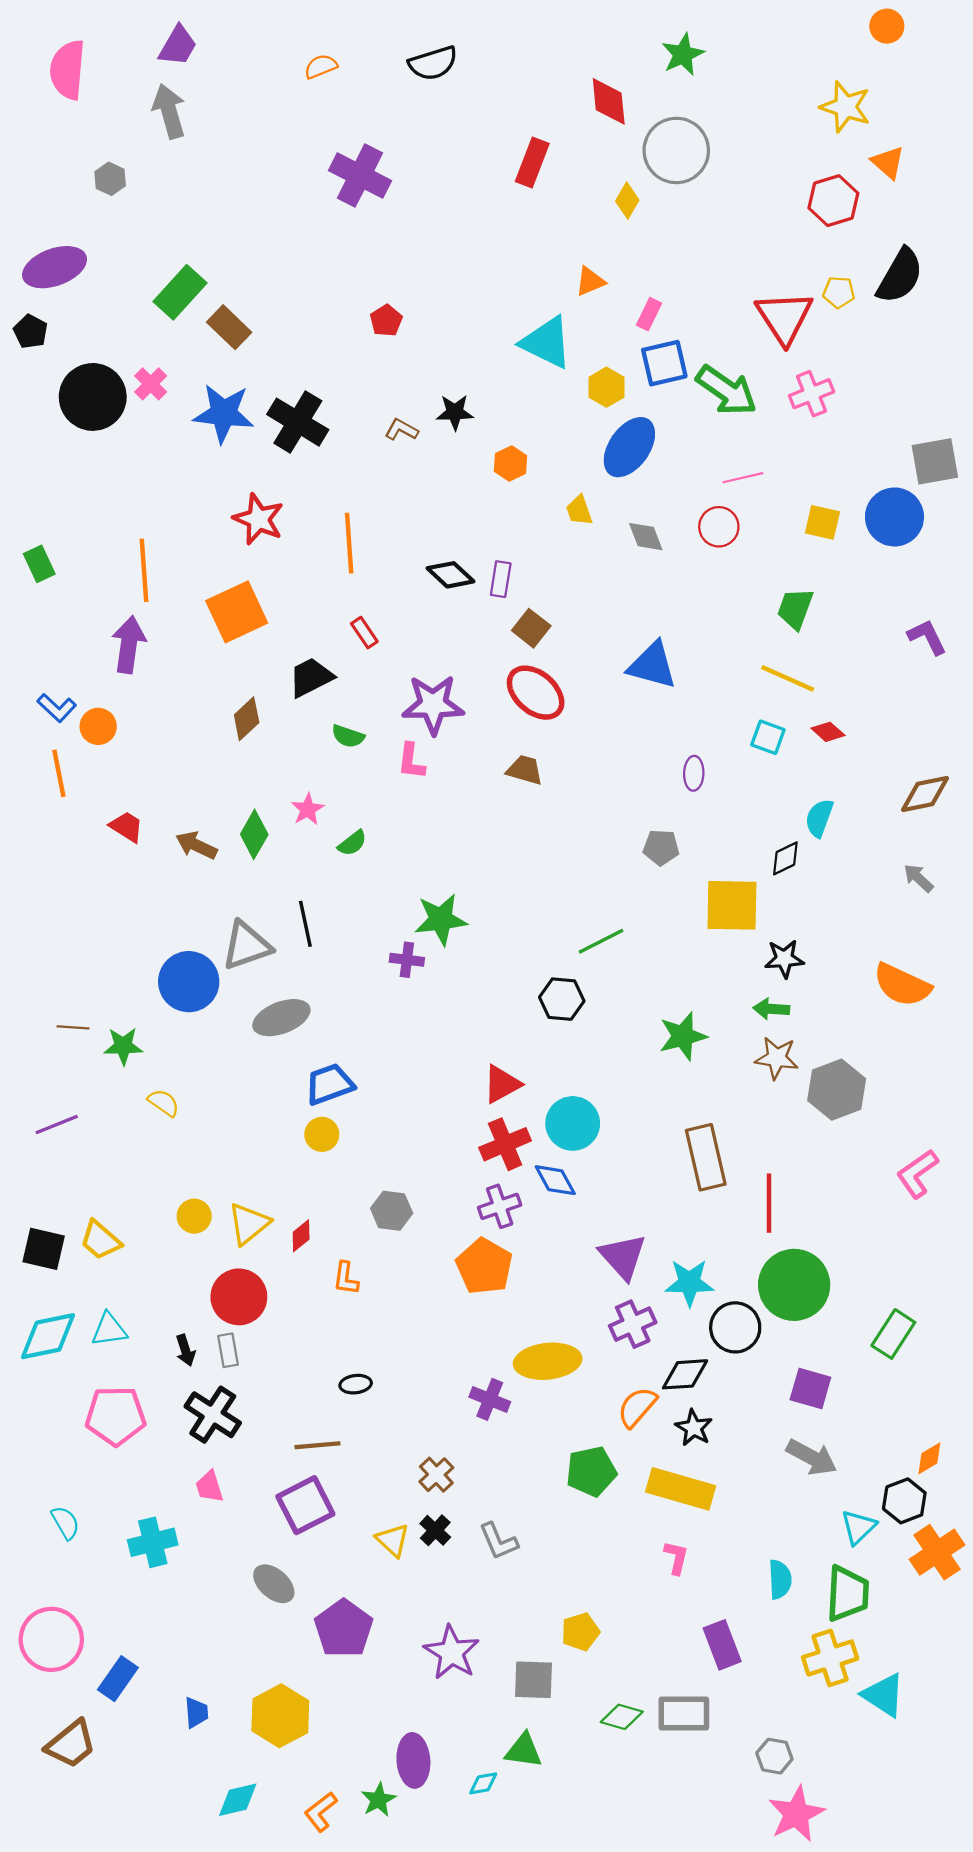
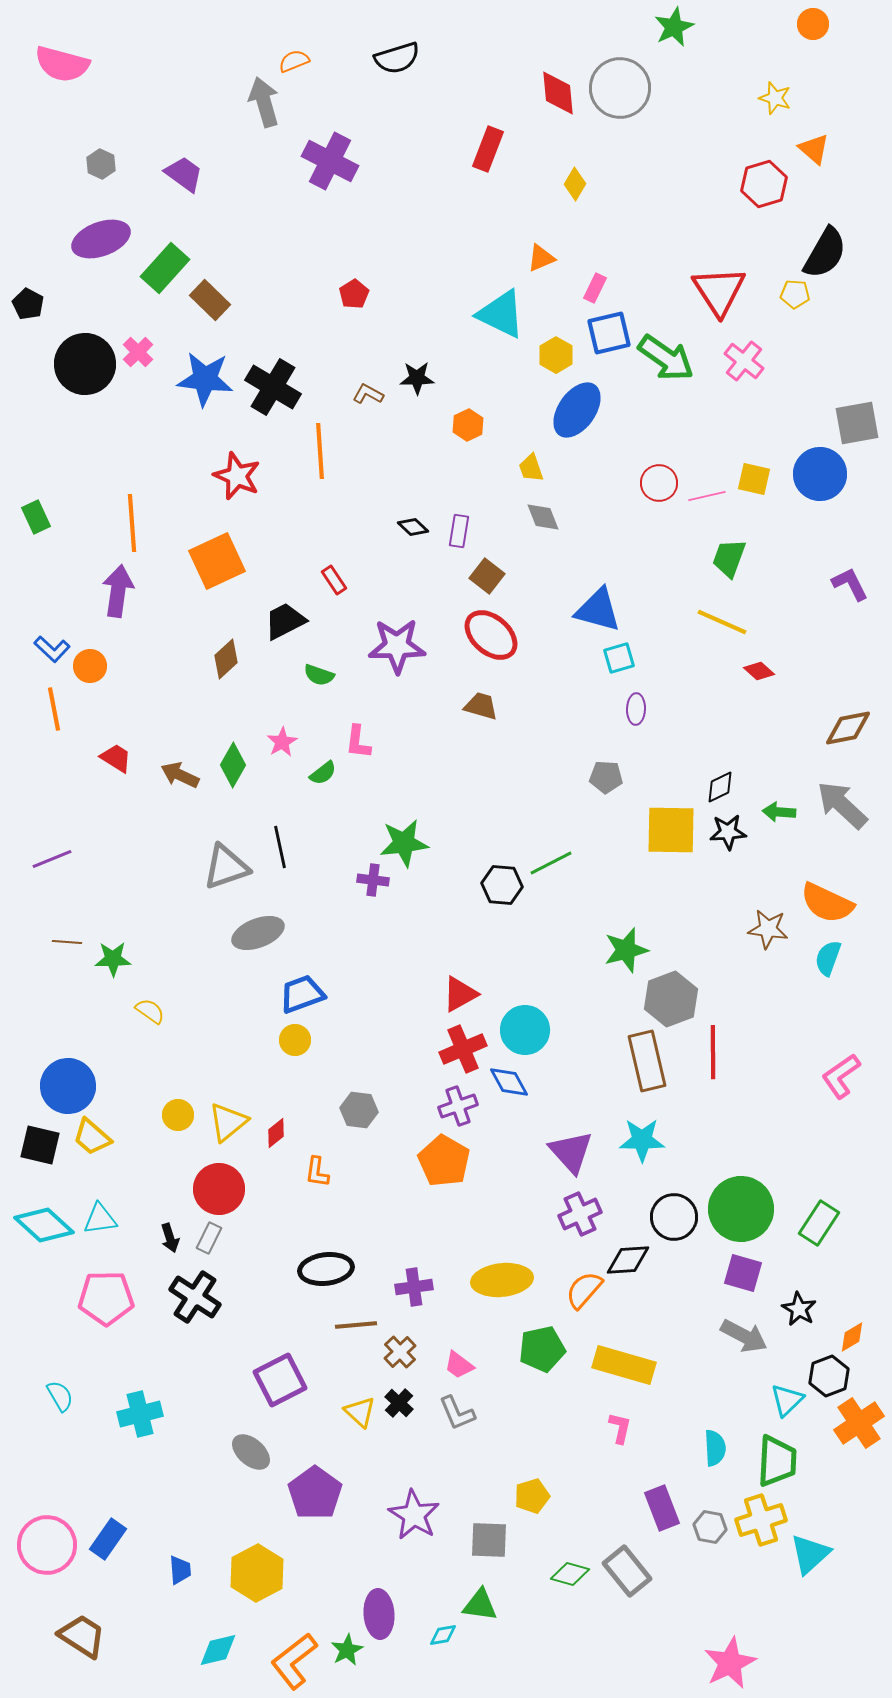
purple trapezoid: (178, 46) -> (184, 174), moved, turned -84
green star: (683, 54) -> (674, 27), moved
pink semicircle: (68, 70) -> (62, 64), turned -80
yellow star: (845, 107) -> (775, 98), size x0.7
gray arrow: (169, 111) -> (264, 102), moved
gray circle: (676, 150) -> (620, 88), moved
purple ellipse: (55, 267) -> (101, 239), moved
yellow pentagon: (839, 292) -> (795, 294), moved
pink cross: (812, 394) -> (744, 361), turned -30
pink line: (743, 478) -> (707, 496), moved
gray diamond: (646, 537) -> (543, 517), moved
orange line: (349, 543) -> (320, 451), moved
black diamond: (451, 575) -> (413, 527), size x0.7
cyan square: (768, 737) -> (619, 658), moved, turned -36
pink L-shape: (411, 761) -> (358, 742), moved
cyan semicircle: (819, 818) -> (828, 958), moved
gray arrow: (918, 878) -> (842, 805), size x1.8
black star: (784, 959) -> (728, 832), moved
blue circle: (189, 982) -> (68, 1086), moved
black hexagon: (562, 999) -> (502, 885), moved
green arrow: (771, 1009) -> (779, 812), moved
brown star: (777, 1058) -> (768, 929), moved
gray hexagon: (837, 1090) -> (671, 999), moved
purple line: (57, 1125) -> (52, 859), moved
red line: (769, 1203) -> (713, 1052), moved
cyan star: (689, 1283) -> (642, 1140), moved
green circle: (794, 1285) -> (741, 1209), moved
cyan diamond: (48, 1336) -> (44, 1225), turned 54
gray rectangle: (228, 1350) -> (209, 1238), turned 36
yellow ellipse: (548, 1361) -> (502, 1280), moved
black ellipse: (356, 1384) -> (326, 1269), size x1.8
purple cross: (490, 1399) -> (414, 1287), moved, turned -30
black star: (694, 1428) -> (799, 1309), moved
brown line: (317, 1445) -> (356, 1325), moved
pink trapezoid: (209, 1487) -> (459, 1365), moved, turned -36
pink circle: (51, 1639) -> (47, 1545), moved
cyan triangle: (884, 1695) -> (810, 1554), turned 45
gray rectangle: (684, 1714) -> (627, 1571), turned 51
brown trapezoid: (71, 1744) -> (82, 1636), moved, turned -108
gray hexagon: (774, 1756) -> (710, 1527), moved
orange L-shape: (321, 1812) -> (294, 1661), size x1.5

